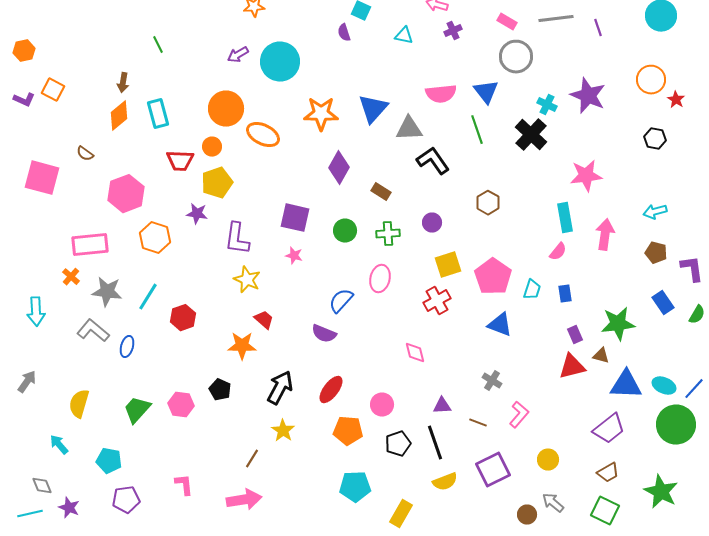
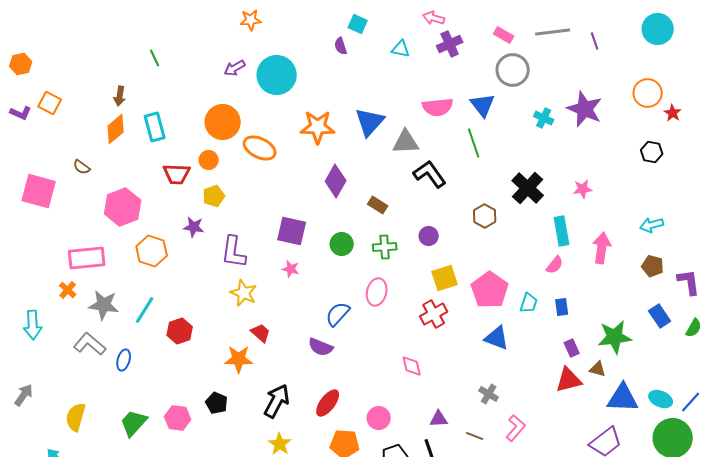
purple cross: (453, 31) -> (450, 44), size x1.4
black cross: (531, 135) -> (528, 188), moved
pink star: (586, 176) -> (583, 189), size x0.6
yellow pentagon: (217, 183) -> (214, 196), size x0.7

